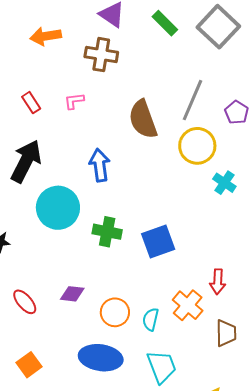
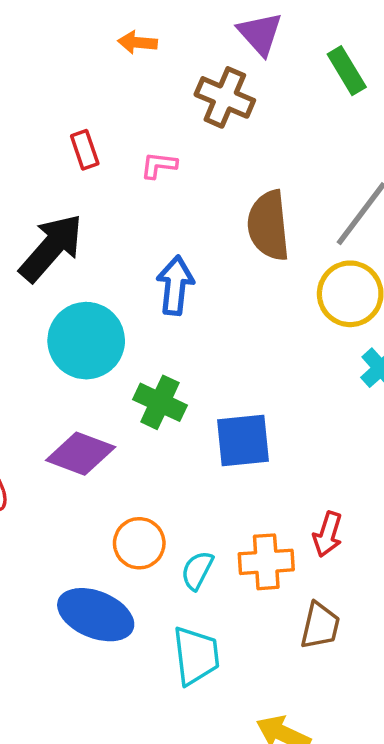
orange arrow: (46, 36) -> (137, 42), size x0.7
purple diamond: (72, 294) -> (81, 454), moved, size x1.5
orange cross: (188, 305) -> (266, 562), turned 32

